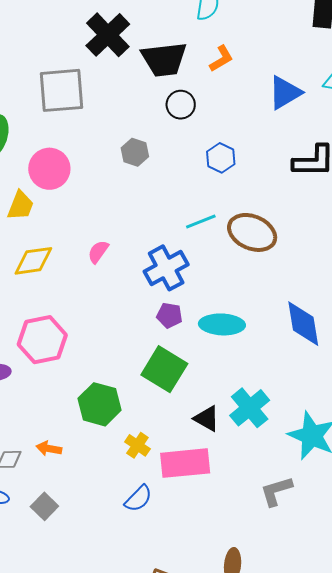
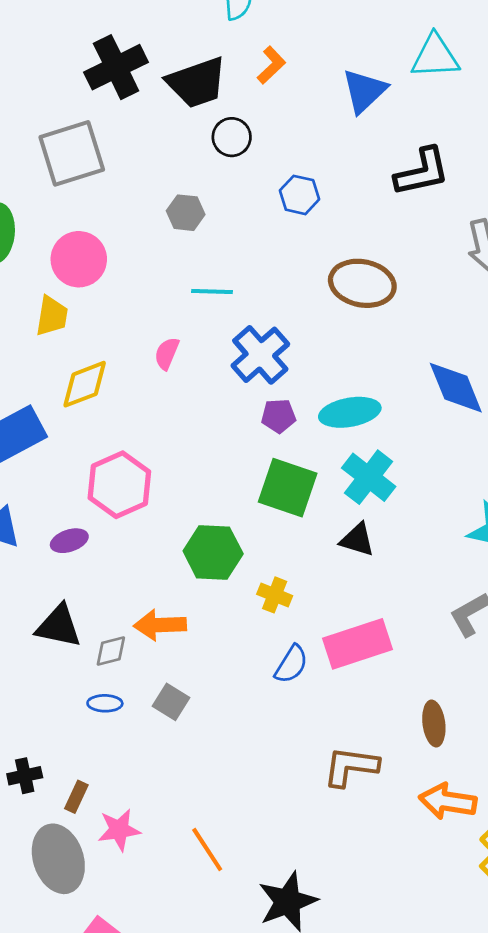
black cross: (108, 35) -> (116, 67), turned 30
cyan line: (201, 222) -> (212, 291), moved, turned 36
cyan cross: (250, 408) -> (369, 477), moved
orange arrow: (49, 449) -> (160, 625), size x1.5
pink rectangle: (185, 463) -> (357, 644), moved

